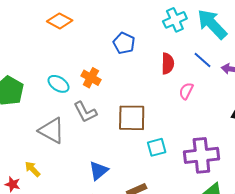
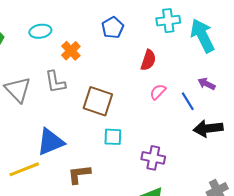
blue line: (203, 60) -> (188, 101), moved
cyan ellipse: (58, 84) -> (40, 31), moved, turned -60
purple cross: (201, 155) -> (153, 158), size x0.7
blue triangle: (99, 171) -> (51, 142), size x1.4

